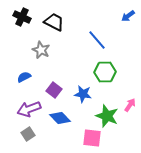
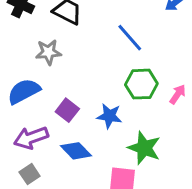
gray star: (41, 50) -> (48, 52), turned -30
blue semicircle: (24, 77) -> (24, 91), size x1.6
pink arrow: (130, 105) -> (178, 94), moved

